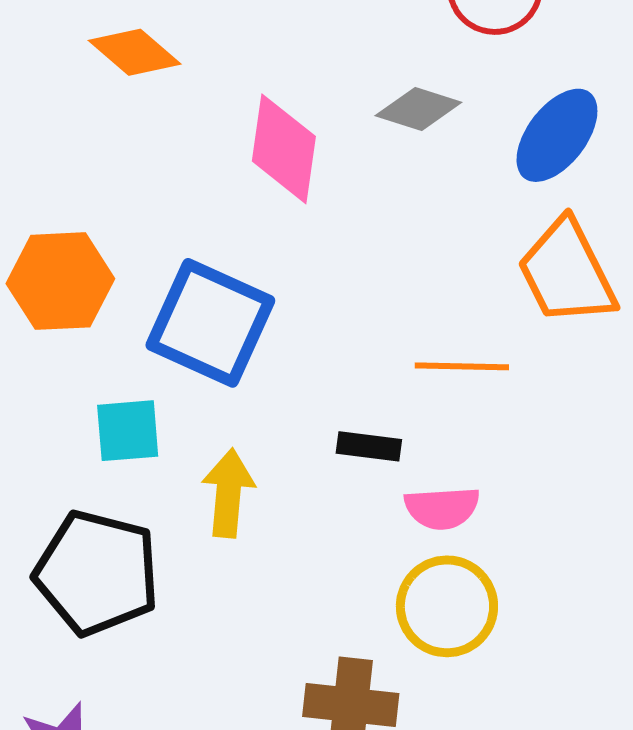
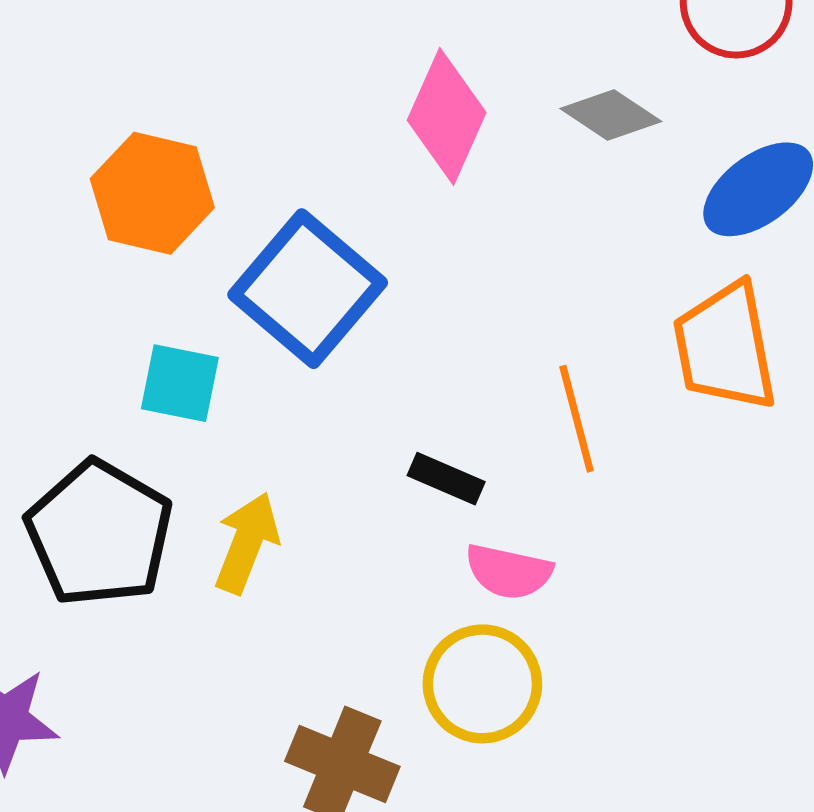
orange line: (462, 366) -> (577, 419), turned 58
yellow arrow: (228, 493) -> (247, 543), moved

